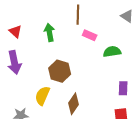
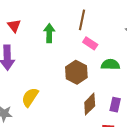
brown hexagon: (60, 71) -> (76, 72), moved
brown diamond: (74, 104) -> (90, 104), moved

